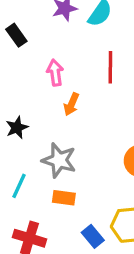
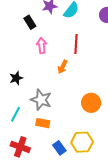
black rectangle: (16, 35) -> (30, 22), moved
orange arrow: (71, 104) -> (63, 67), moved

